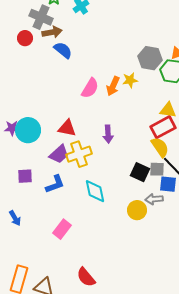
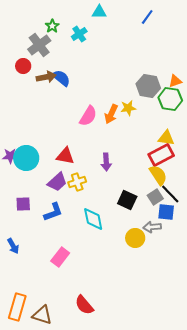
gray cross: (41, 17) -> (39, 45), turned 30
brown arrow: (52, 32) -> (46, 77), moved
yellow cross: (79, 154) -> (77, 182), size x0.7
gray square: (157, 169) -> (155, 197), turned -35
black square: (140, 172) -> (127, 200), moved

